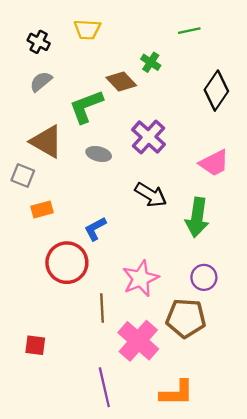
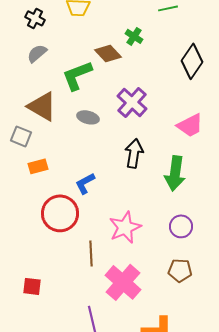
black arrow: (151, 195) -> (134, 153), turned -112
brown pentagon: (186, 318) -> (180, 270), moved, size x0.7

